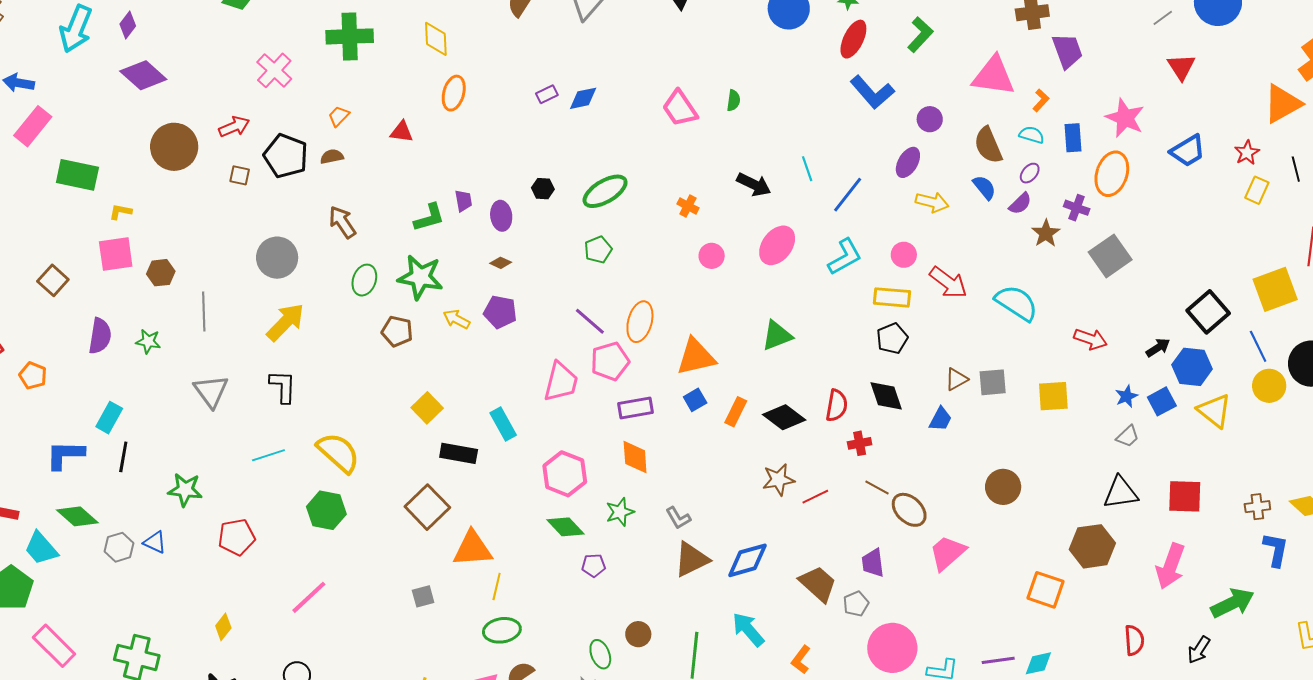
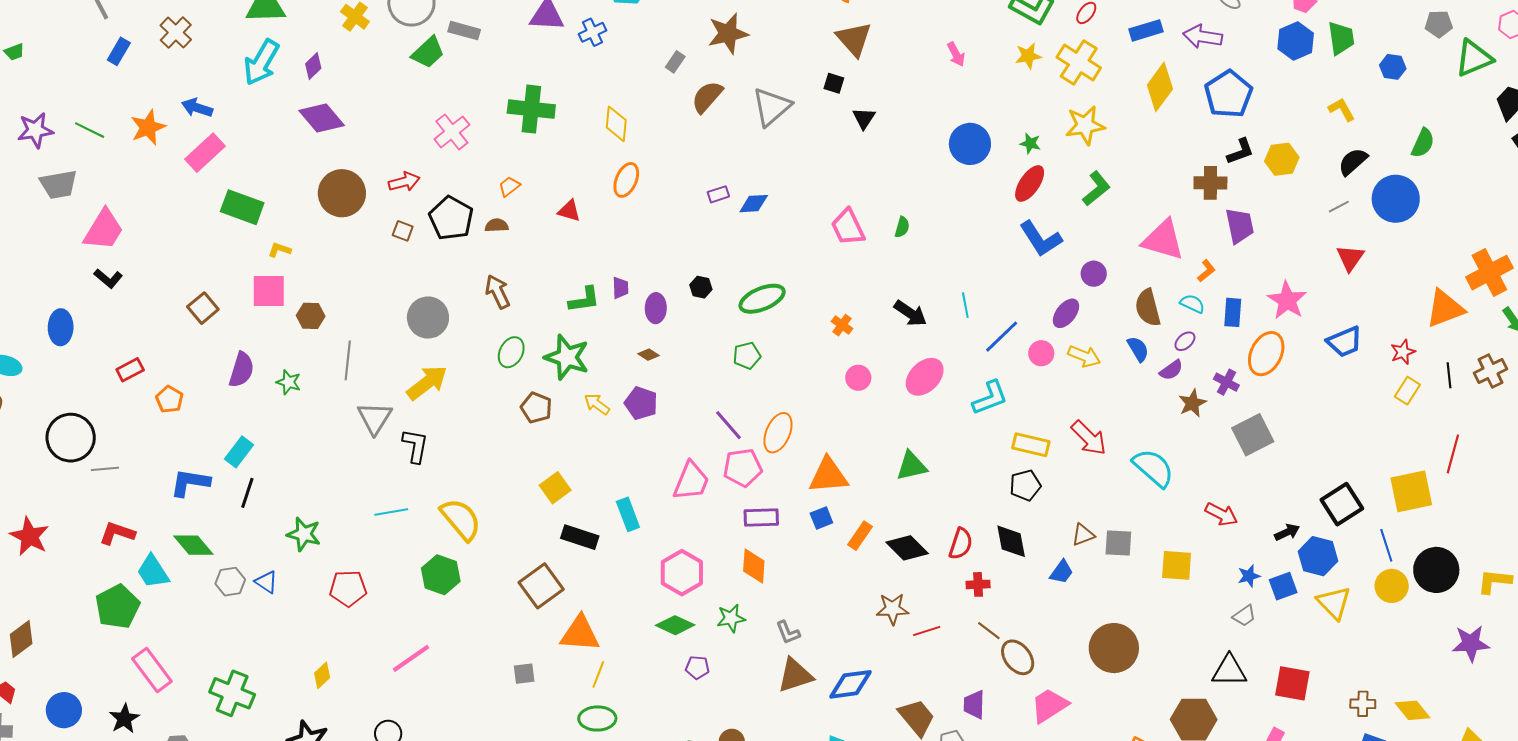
pink circle: (904, 255) -> (1041, 353), moved
gray triangle: (211, 391) -> (375, 418), moved
brown circle: (1003, 487) -> (1114, 648), size x1.4
green diamond: (566, 527) -> (675, 625), turned -30

